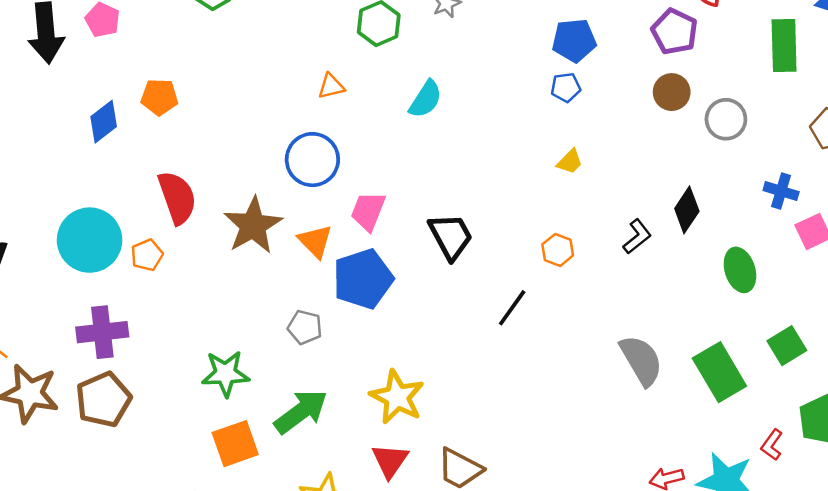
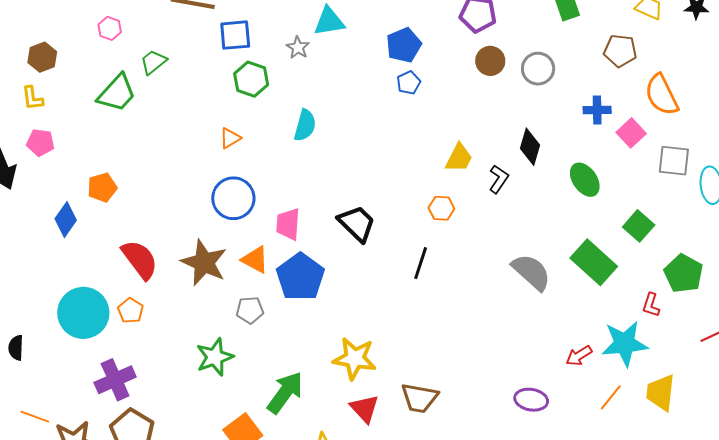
yellow trapezoid: (570, 162) -> (459, 158), moved, size x1.4
gray pentagon: (305, 327) -> (250, 310), moved
green star: (225, 374) -> (215, 357), moved

